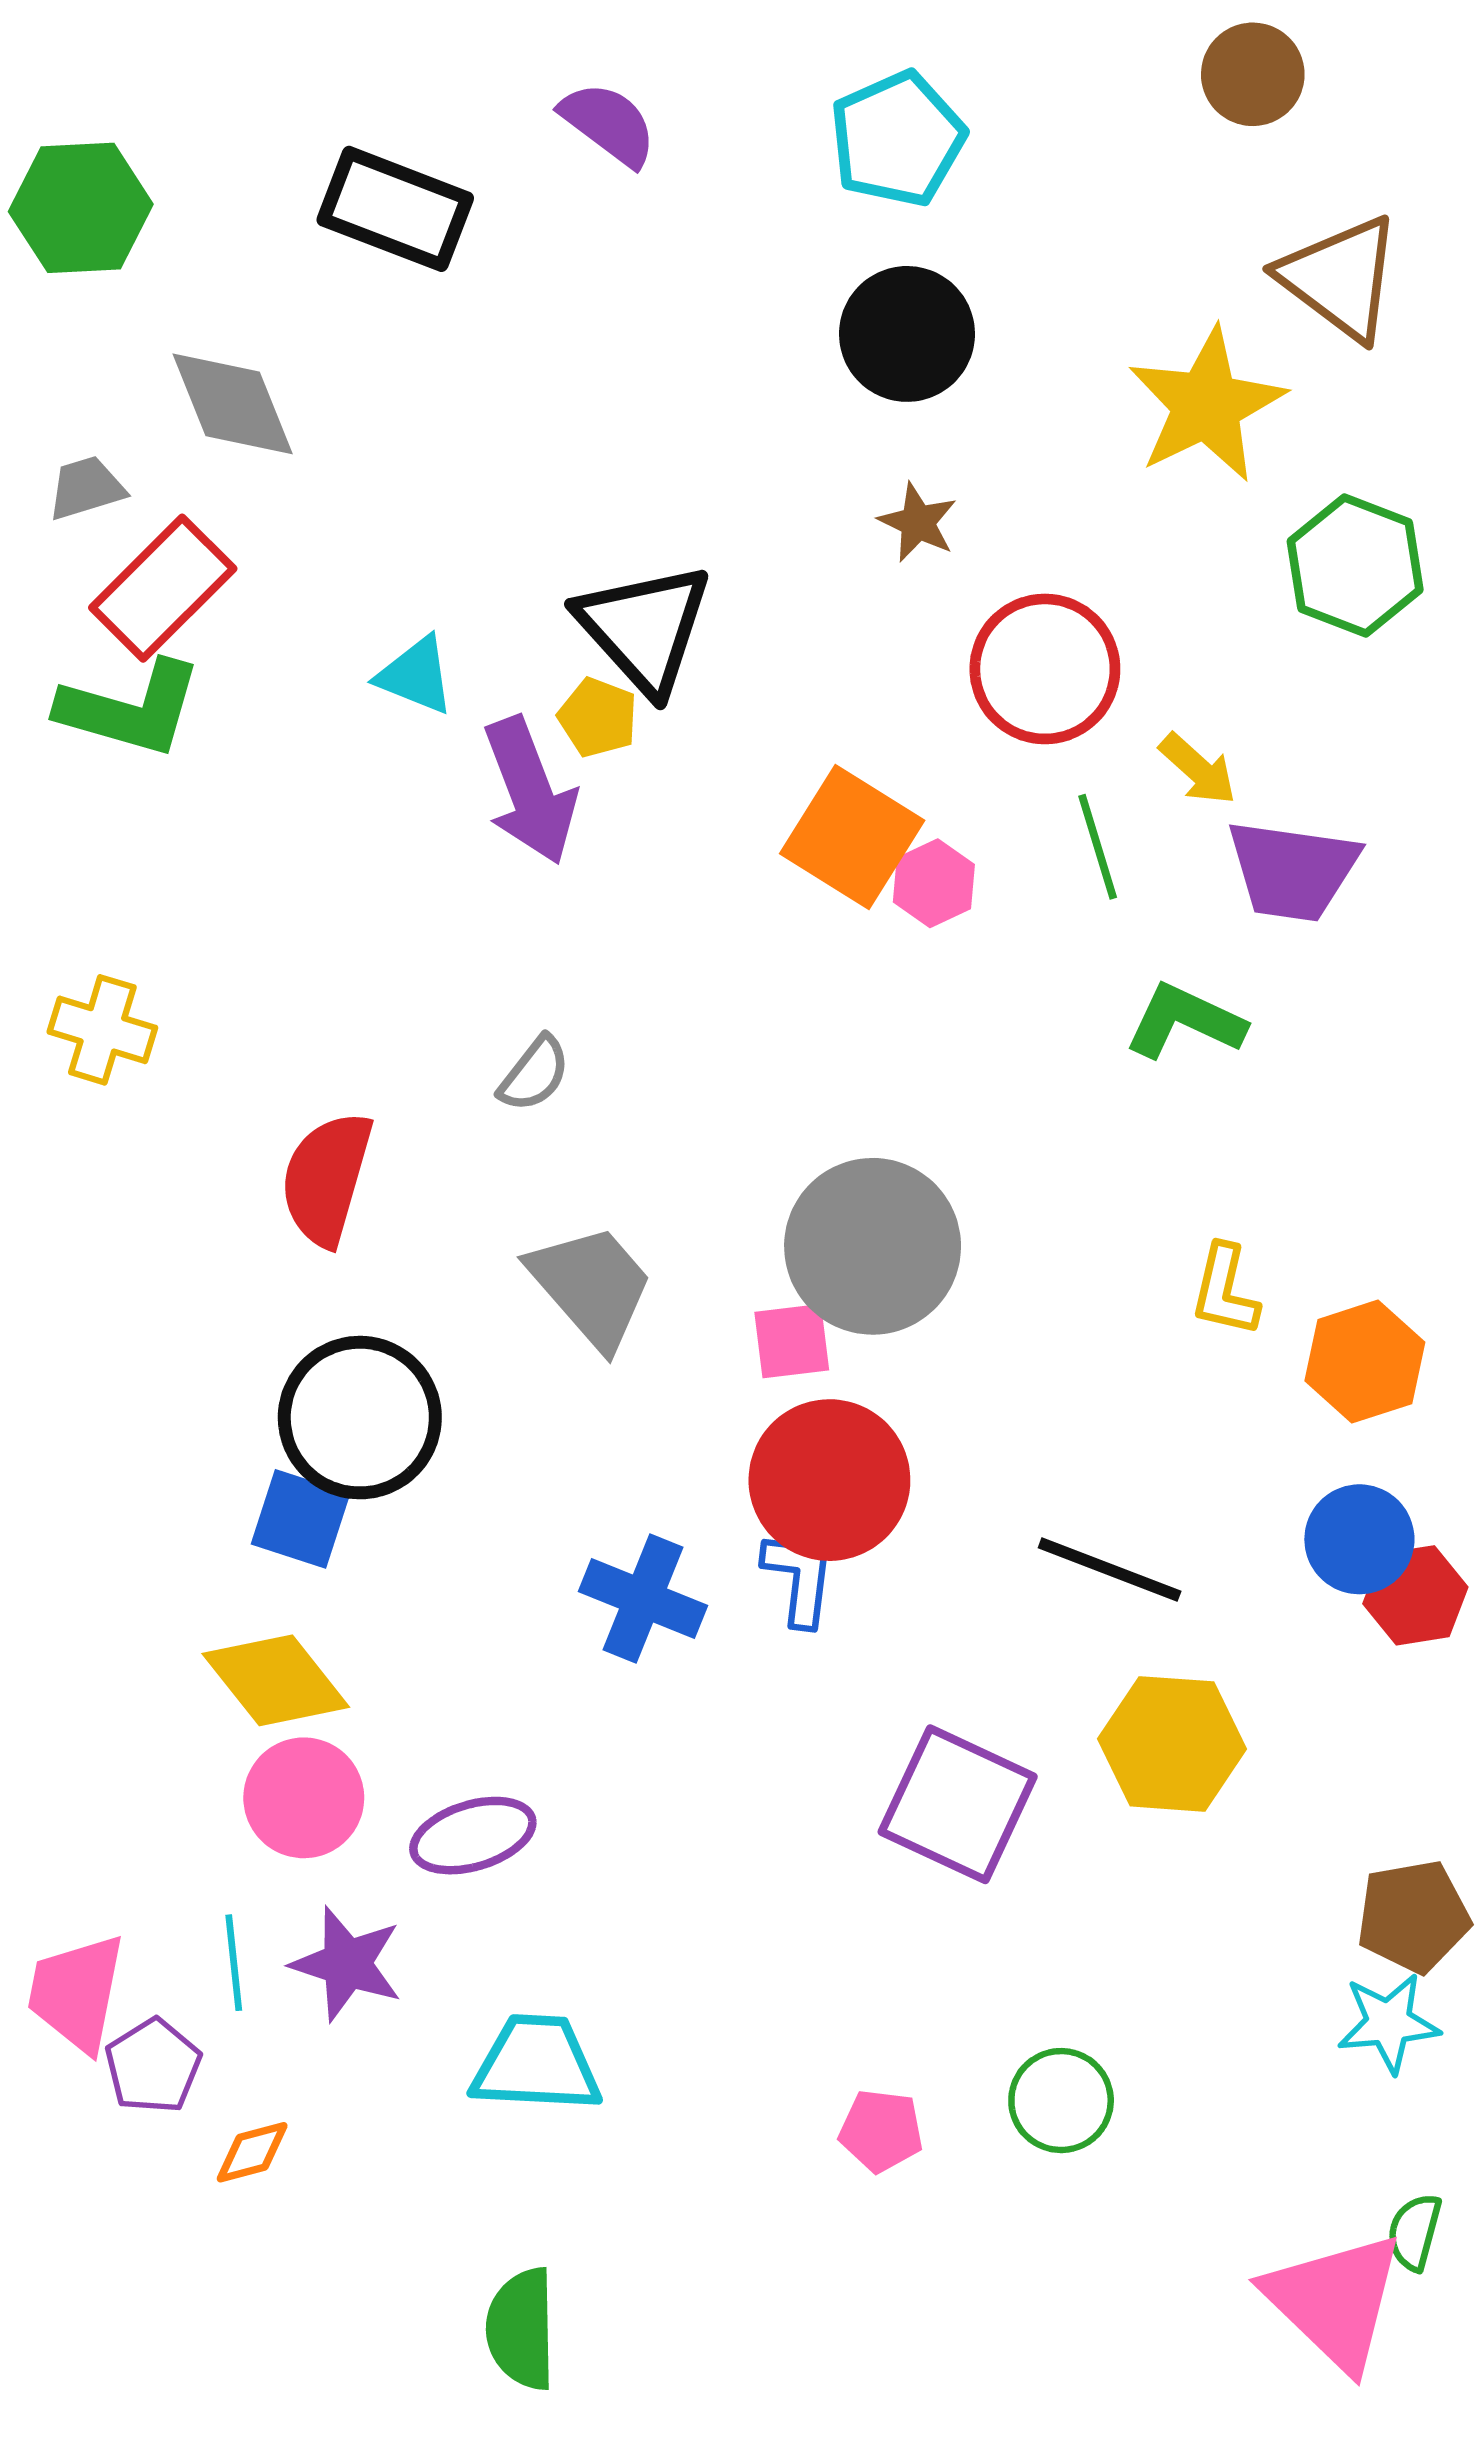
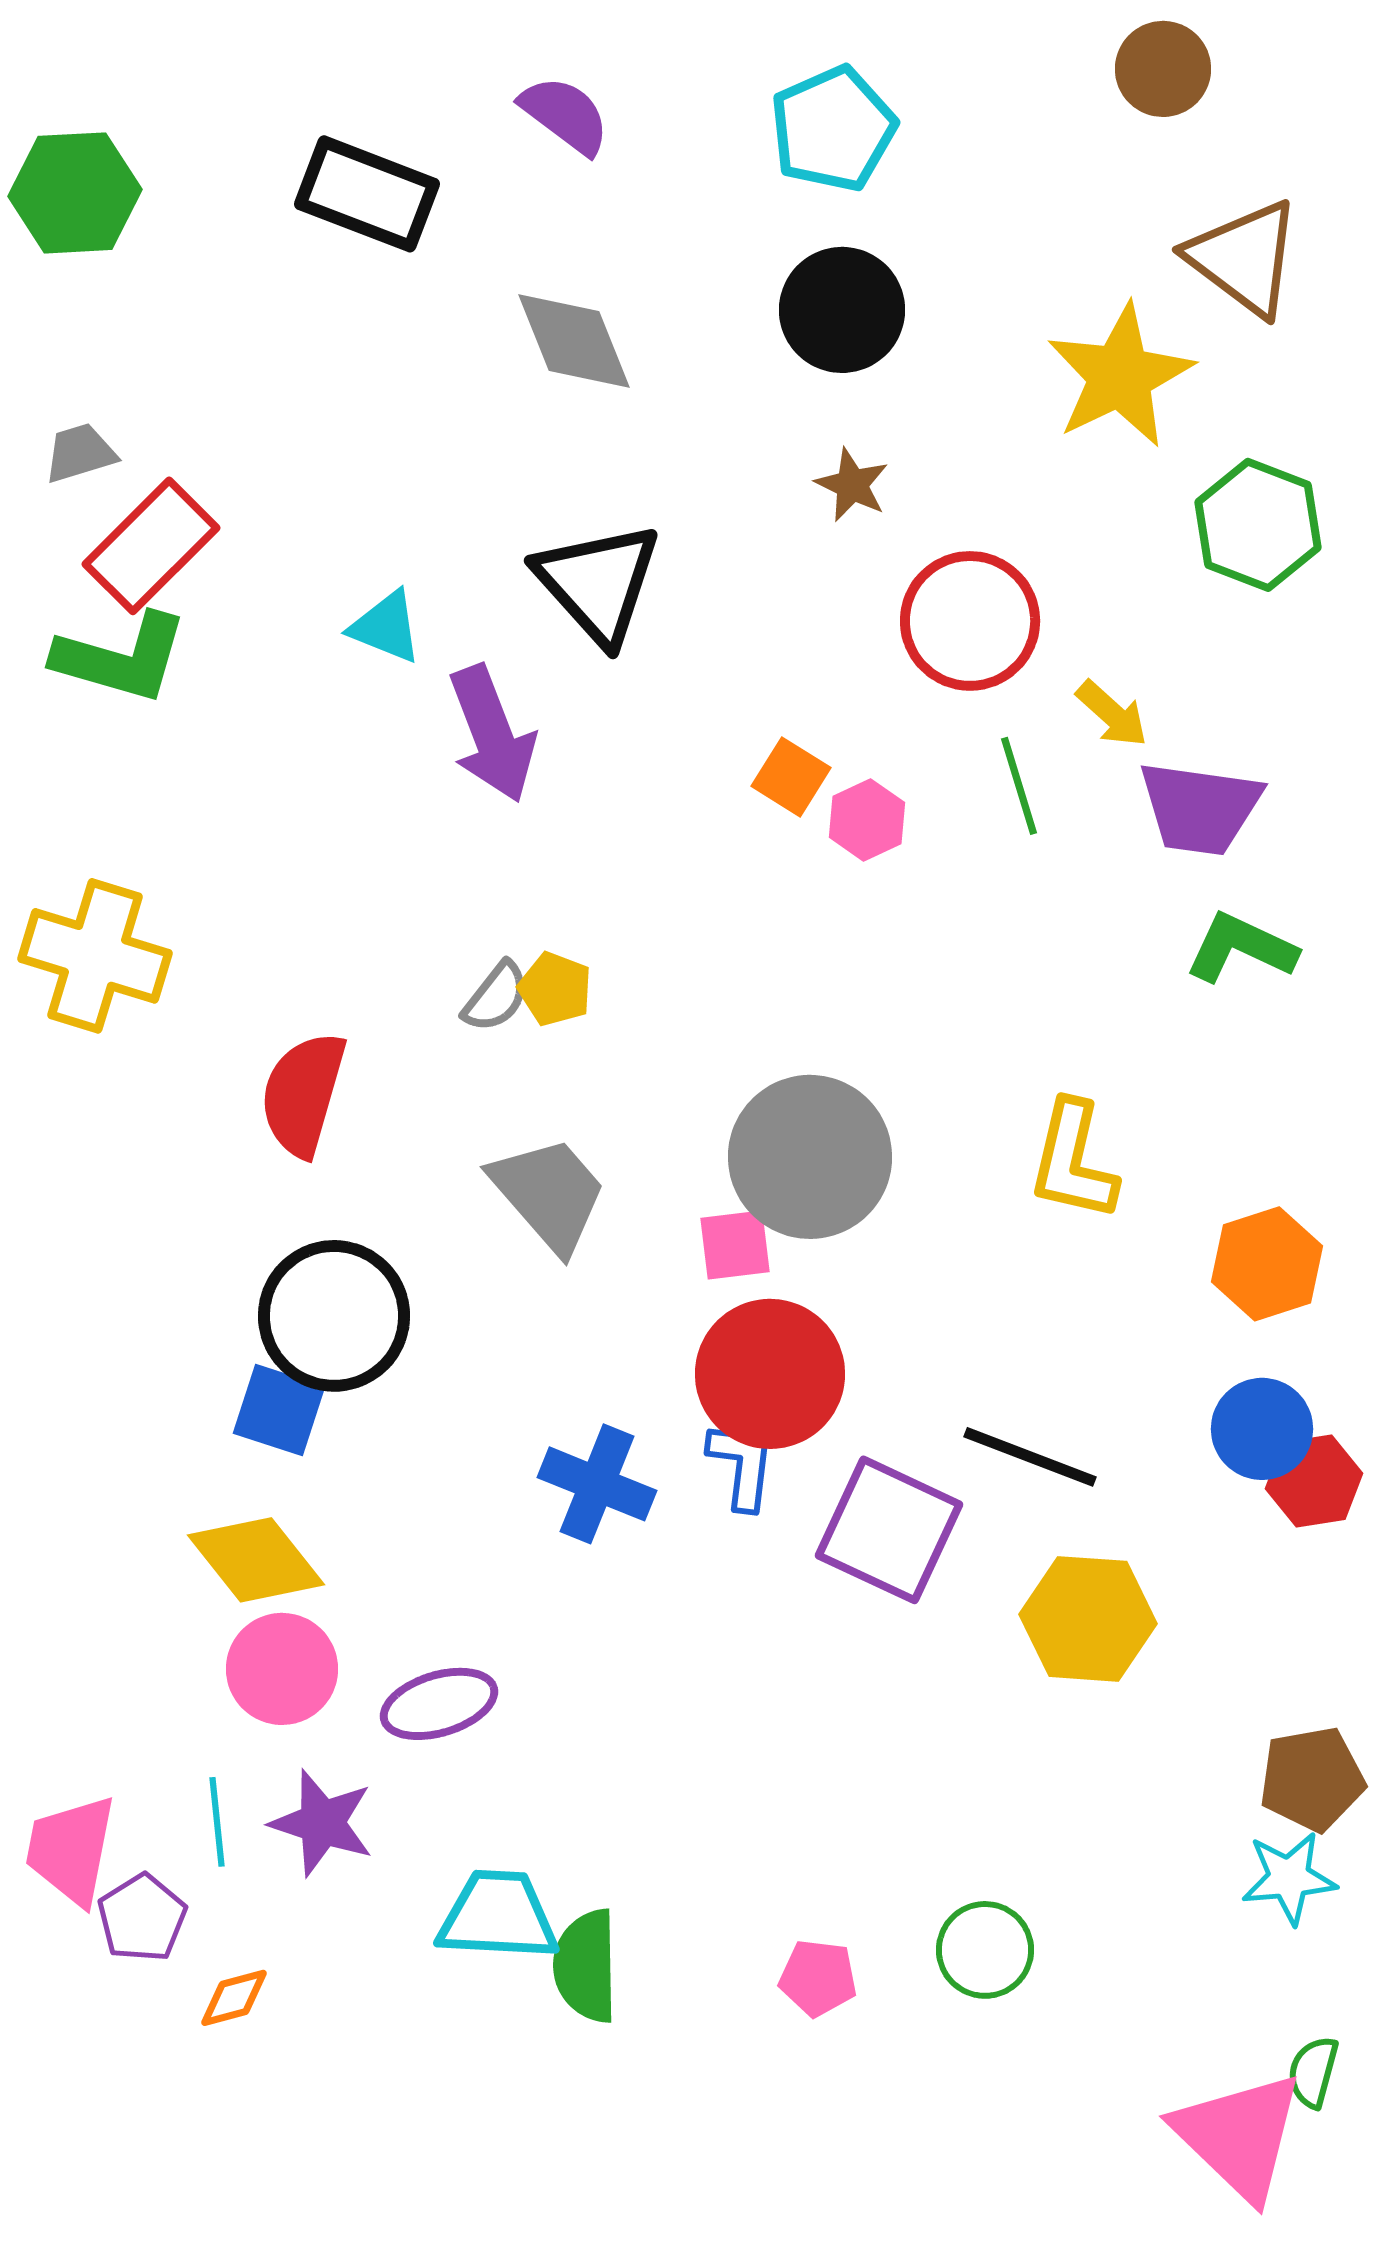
gray diamond: (233, 404) -> (574, 341), moved
yellow pentagon: (598, 717) -> (555, 989), moved
orange square: (852, 837) -> (791, 777), size x0.6
green L-shape: (1185, 1021) -> (1241, 948), moved
yellow cross: (102, 1030) -> (95, 956), size x1.5
yellow L-shape: (1225, 1290) -> (1073, 1161), moved, size x1.4
purple square: (958, 1804) -> (889, 1530), moved
green semicircle: (521, 2329) -> (586, 1966), moved

